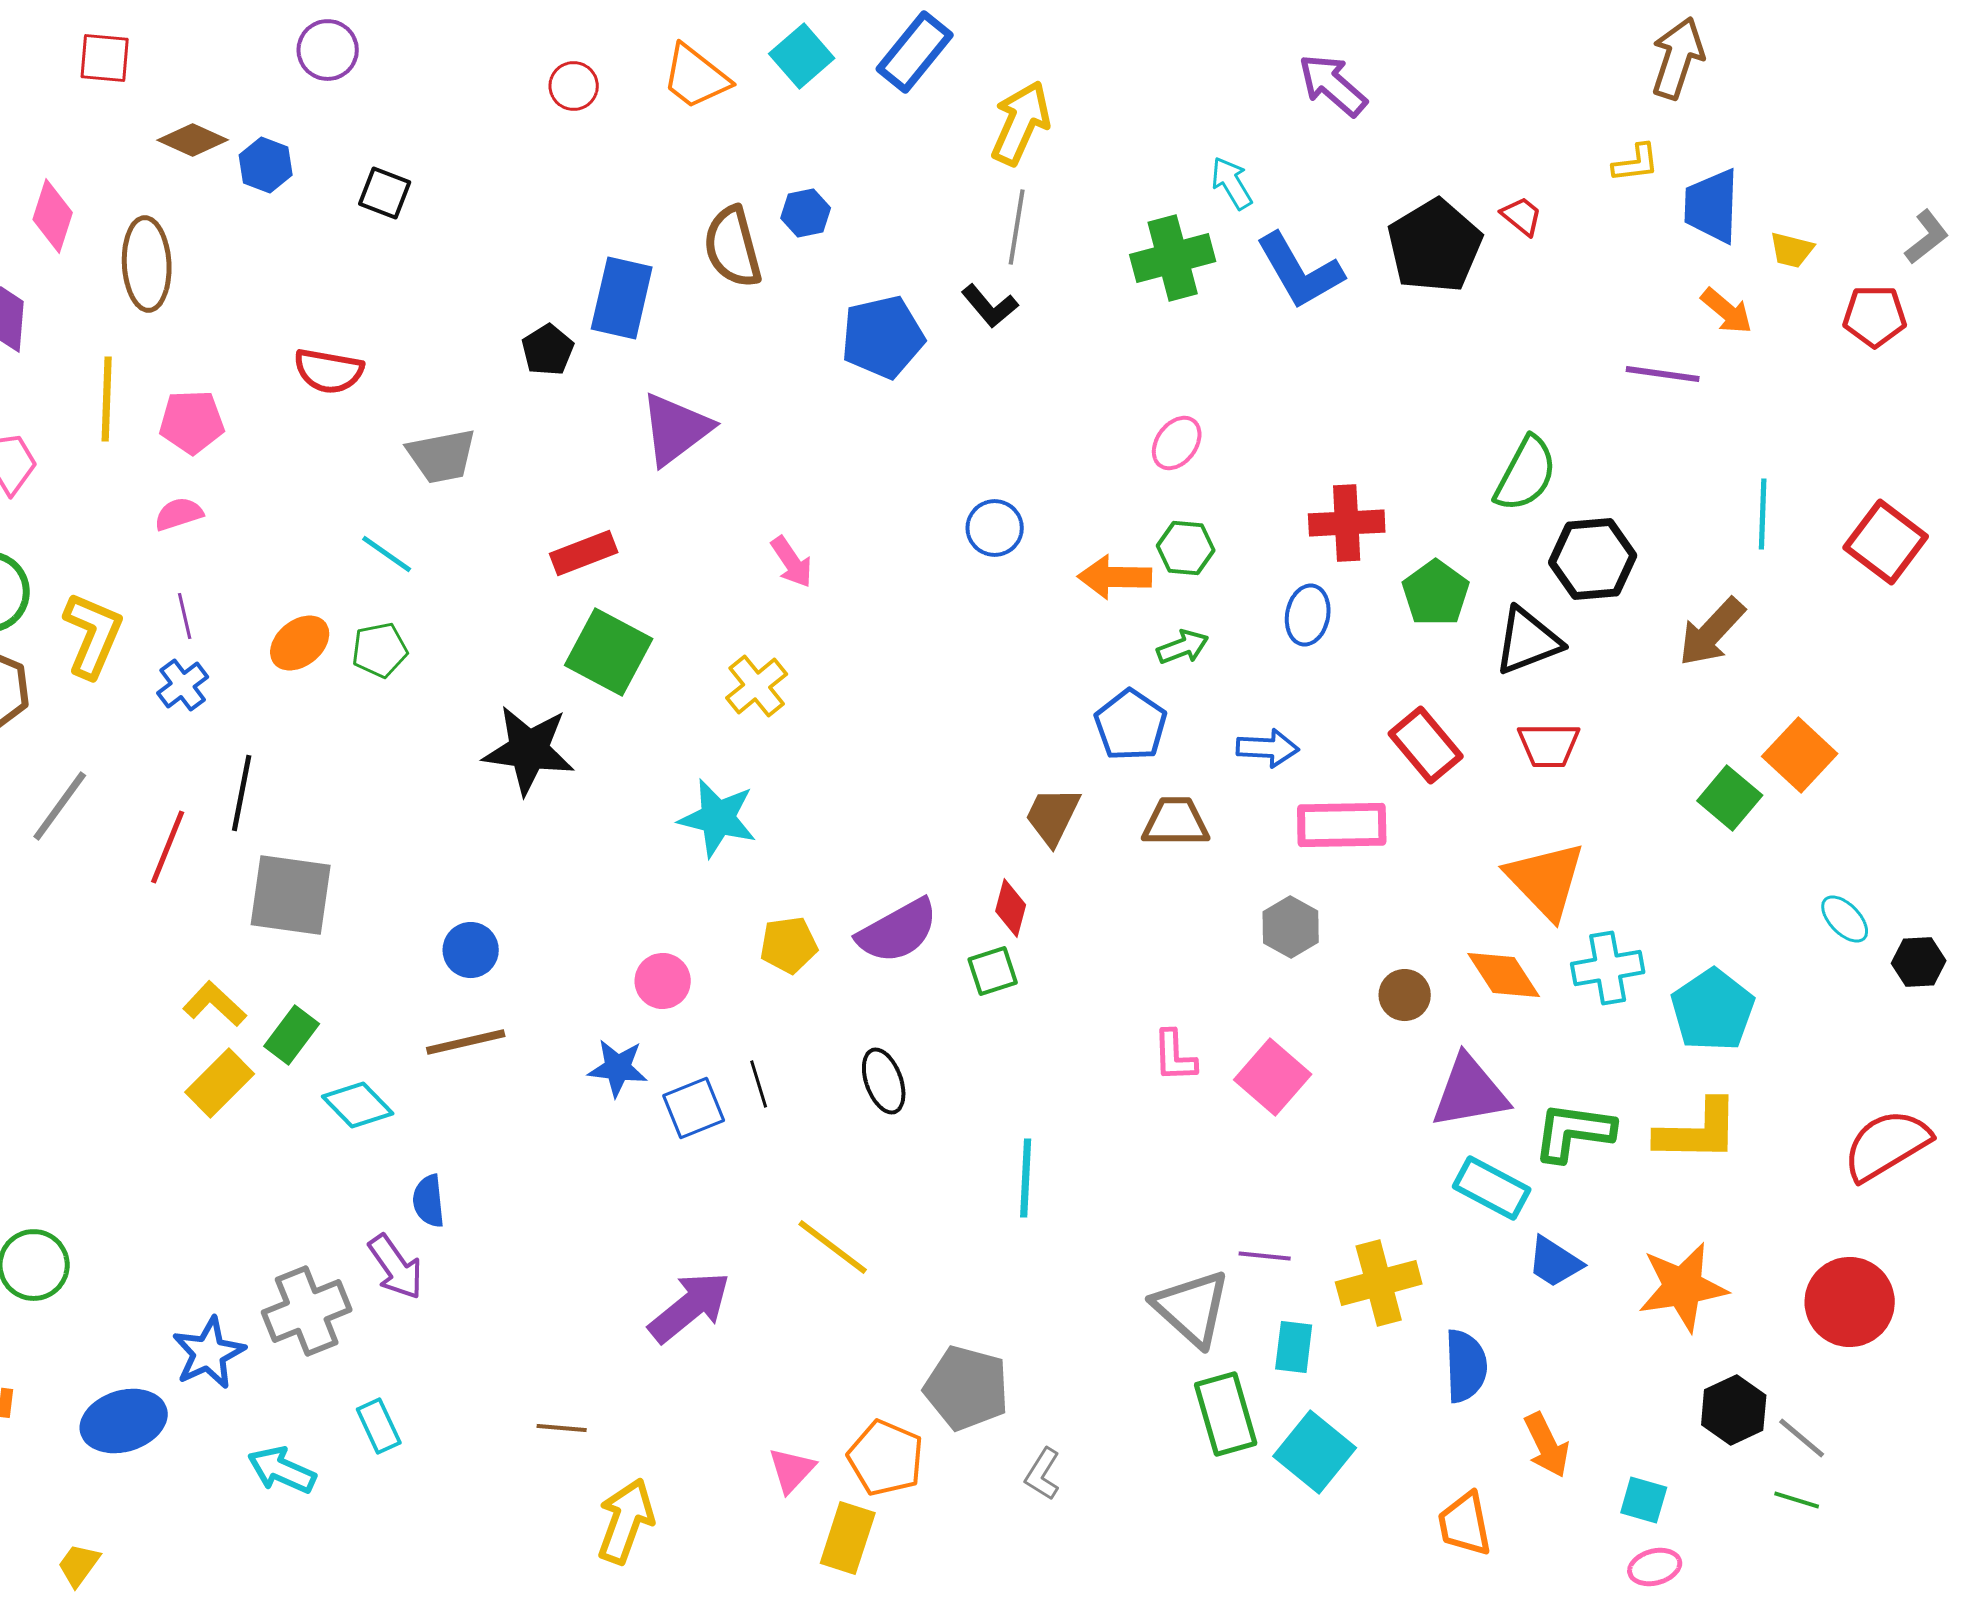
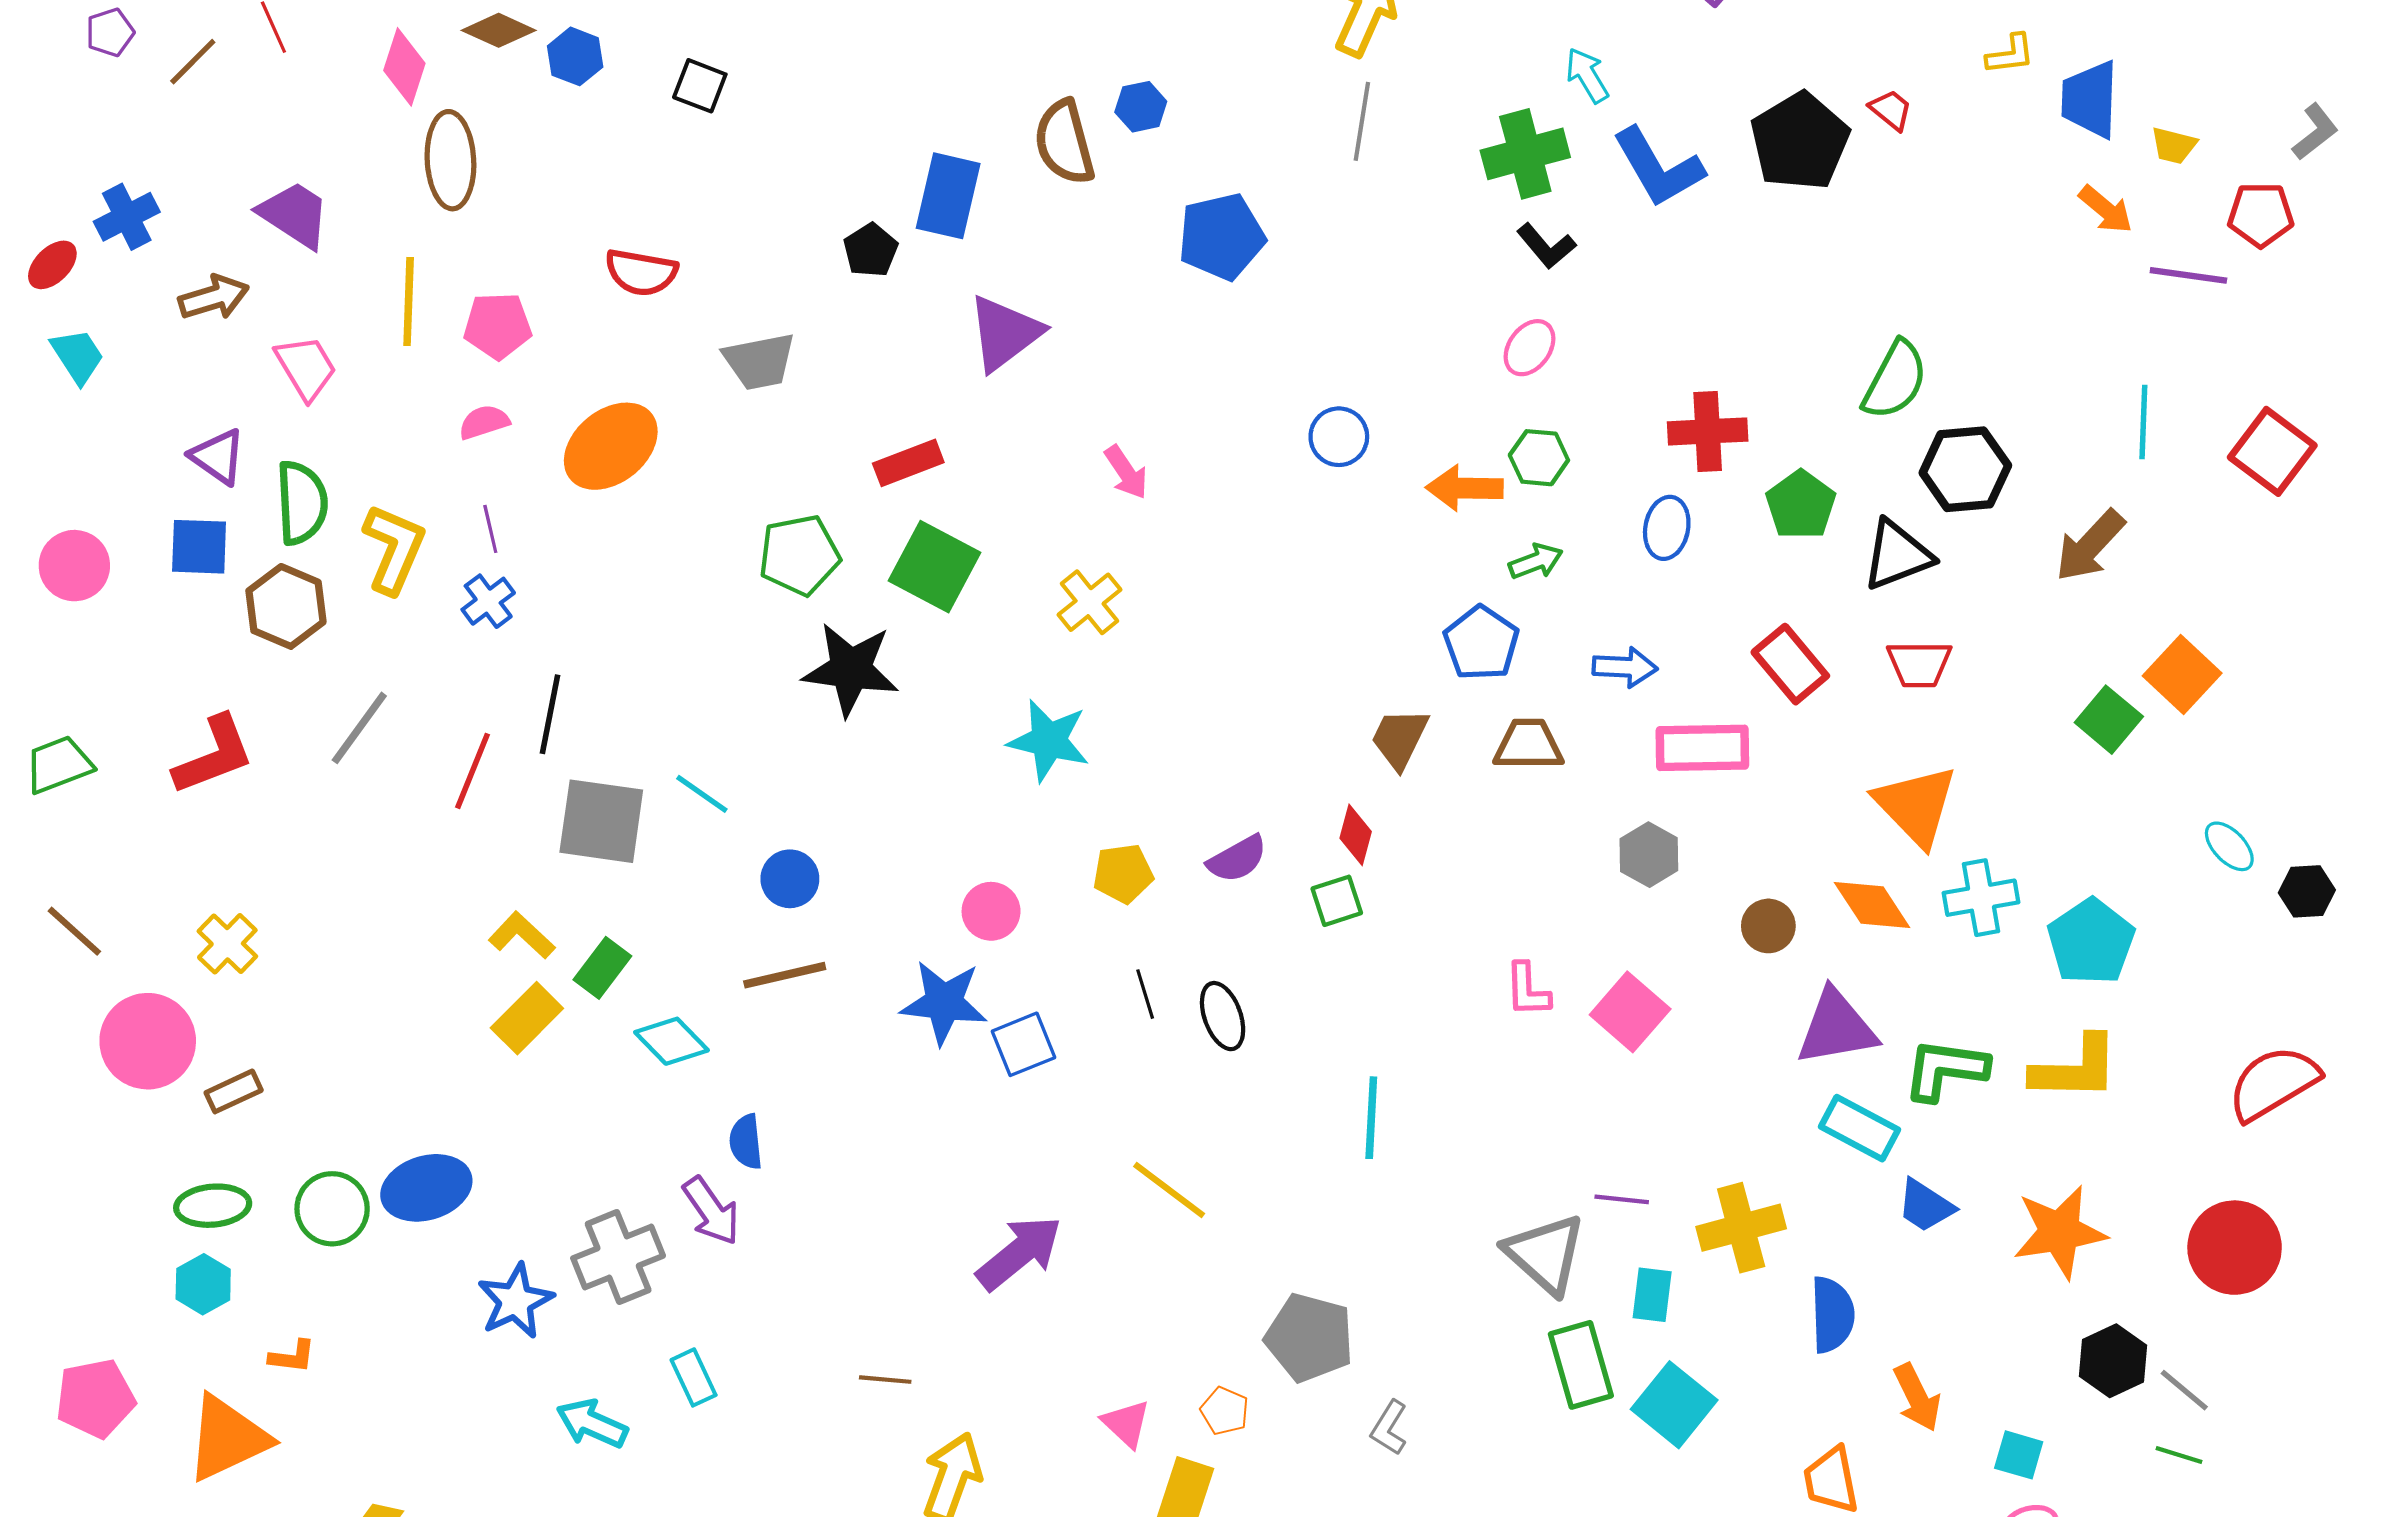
pink diamond: (53, 216) -> (404, 67), moved
black L-shape: (990, 306) -> (1546, 246), moved
purple line: (1663, 374) -> (2188, 275), moved
cyan line: (387, 554) -> (702, 794), moved
orange ellipse: (300, 643) -> (611, 446), moved, size x1.5
green pentagon: (380, 650) -> (799, 555), moved, size x1.4
purple semicircle: (898, 931) -> (1237, 859), size x0.7
blue star: (618, 1068) -> (944, 1002), size x1.4
black line: (759, 1084) -> (1145, 994), moved
blue ellipse: (124, 1421) -> (426, 1188), moved
orange pentagon: (886, 1458) -> (1225, 1411), size x0.6
pink triangle: (792, 1470) -> (1126, 1424), turned -30

